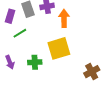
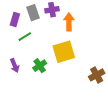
green cross: (35, 62) -> (40, 66), turned -32

